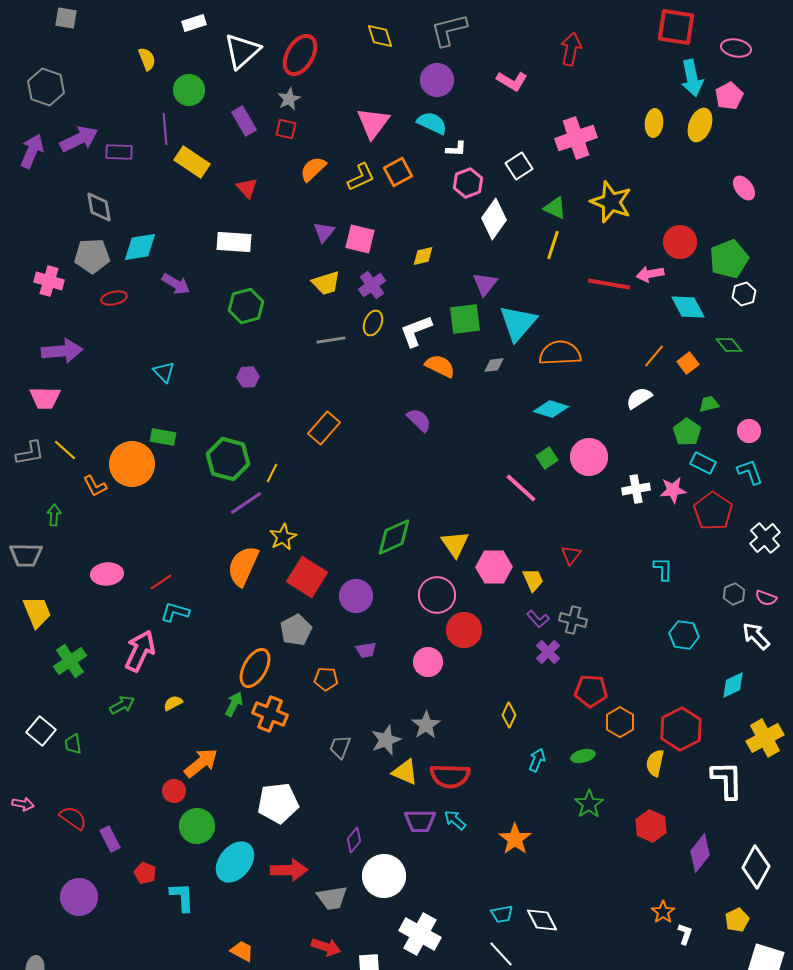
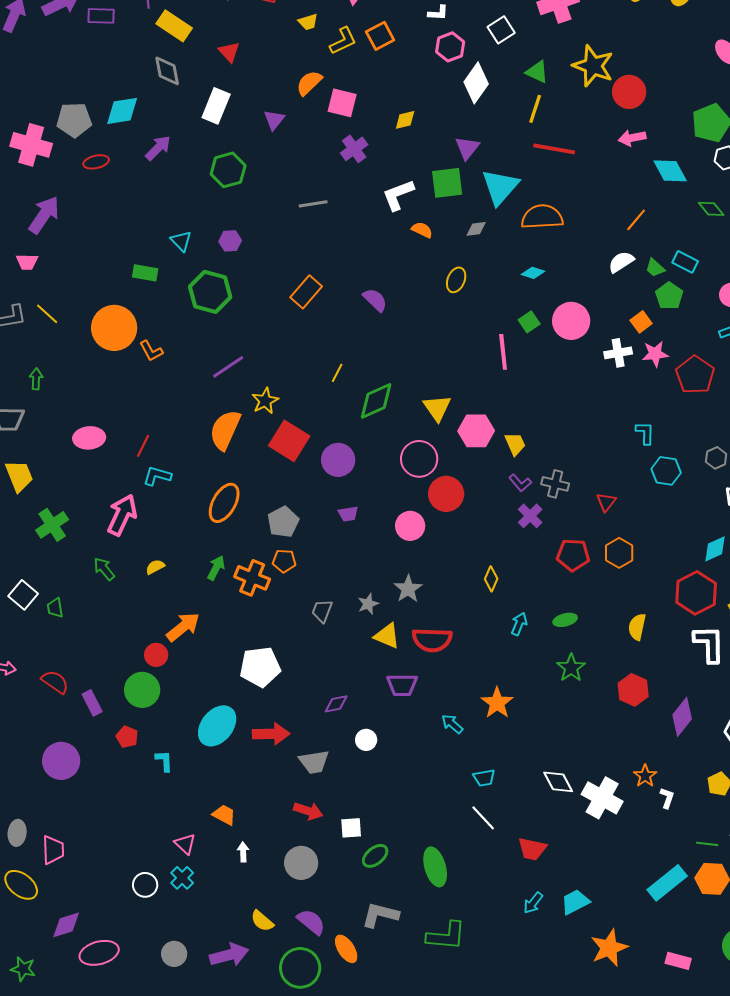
orange semicircle: (313, 169) -> (309, 83), moved
gray diamond: (99, 207) -> (167, 71), moved
purple triangle: (324, 232) -> (274, 120), moved
white rectangle: (234, 242) -> (216, 106), turned -72
red circle: (680, 242) -> (629, 92), moved
pink cross: (49, 281) -> (31, 145), size x1.4
yellow trapezoid: (326, 283) -> (308, 22), moved, size x0.7
purple arrow: (176, 284) -> (158, 148), turned -76
red line: (609, 284) -> (554, 149), moved
yellow ellipse: (373, 323) -> (456, 280), moved
purple arrow: (62, 351) -> (44, 215), turned -51
orange square: (688, 363) -> (641, 322), moved
orange semicircle: (440, 366) -> (422, 230), size x0.7
cyan triangle: (164, 372) -> (181, 241), moved
pink trapezoid: (45, 398) -> (27, 262), size x0.7
green trapezoid: (709, 404) -> (655, 268), moved, turned -125
cyan diamond: (551, 409) -> (533, 273), size x0.7
purple semicircle: (419, 420) -> (375, 300), moved
green rectangle: (163, 437) -> (145, 273), moved
green hexagon: (228, 459) -> (210, 292), moved
cyan rectangle: (703, 463) -> (685, 262), moved
yellow line: (272, 473) -> (337, 373), moved
orange L-shape: (95, 486) -> (151, 351), moved
pink line: (521, 488) -> (503, 352), turned 42
red triangle: (571, 555) -> (606, 502), moved
red line: (161, 582) -> (143, 446), turned -30
gray pentagon: (296, 630) -> (283, 522), moved
cyan hexagon: (684, 635) -> (666, 471), moved
orange ellipse: (255, 668) -> (224, 503), moved
orange pentagon: (326, 679) -> (284, 561), moved
green arrow: (122, 705) -> (104, 569), turned -100
orange hexagon: (620, 722) -> (619, 553), moved
red hexagon: (681, 729) -> (696, 593), moved
gray star: (386, 740) -> (368, 604), size x0.7
cyan arrow: (455, 820) -> (452, 724), moved
green circle: (197, 826) -> (142, 690), moved
purple diamond: (354, 840) -> (336, 704), turned 40
white circle: (384, 876) -> (366, 740), size x0.5
cyan L-shape: (182, 897) -> (164, 761), size x0.7
white diamond: (542, 920) -> (558, 782), moved
white cross: (420, 934) -> (602, 798), moved

